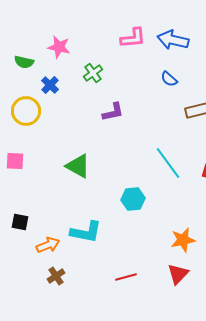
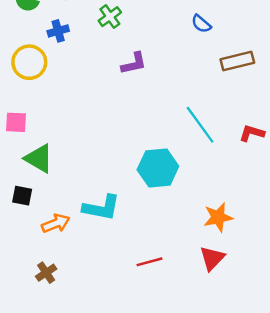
blue cross: (50, 85) -> (58, 31), turned 30
green triangle: (78, 166) -> (39, 158), moved
cyan hexagon: (133, 199) -> (158, 168), size x1.4
brown cross: (56, 276) -> (46, 273), moved

